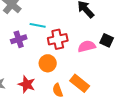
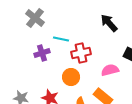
pink semicircle: (87, 46) -> (110, 70), moved

